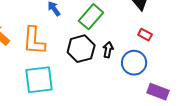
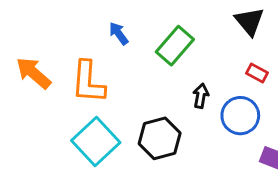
black hexagon: (81, 49) -> (160, 138), moved
cyan square: (39, 80) -> (96, 141), turned -36

